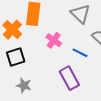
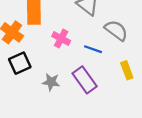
gray star: (24, 85) -> (51, 82), moved

